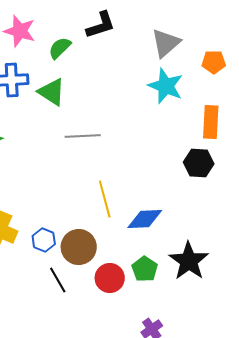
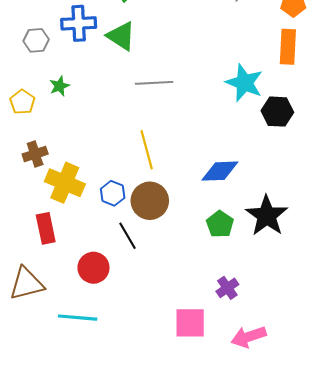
cyan star: (166, 86) -> (244, 83), moved
orange rectangle: (211, 122) -> (288, 47), moved
yellow line: (105, 199) -> (147, 150), moved
red circle: (110, 278) -> (93, 268), moved

